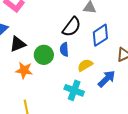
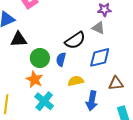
orange star: (24, 70) -> (34, 79), moved
blue arrow: (107, 79) -> (92, 101), turned 126
cyan cross: (74, 90) -> (44, 101), moved

